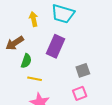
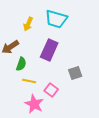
yellow arrow: (34, 19) -> (28, 24), turned -144
pink square: (80, 93) -> (51, 90), moved, turned -32

